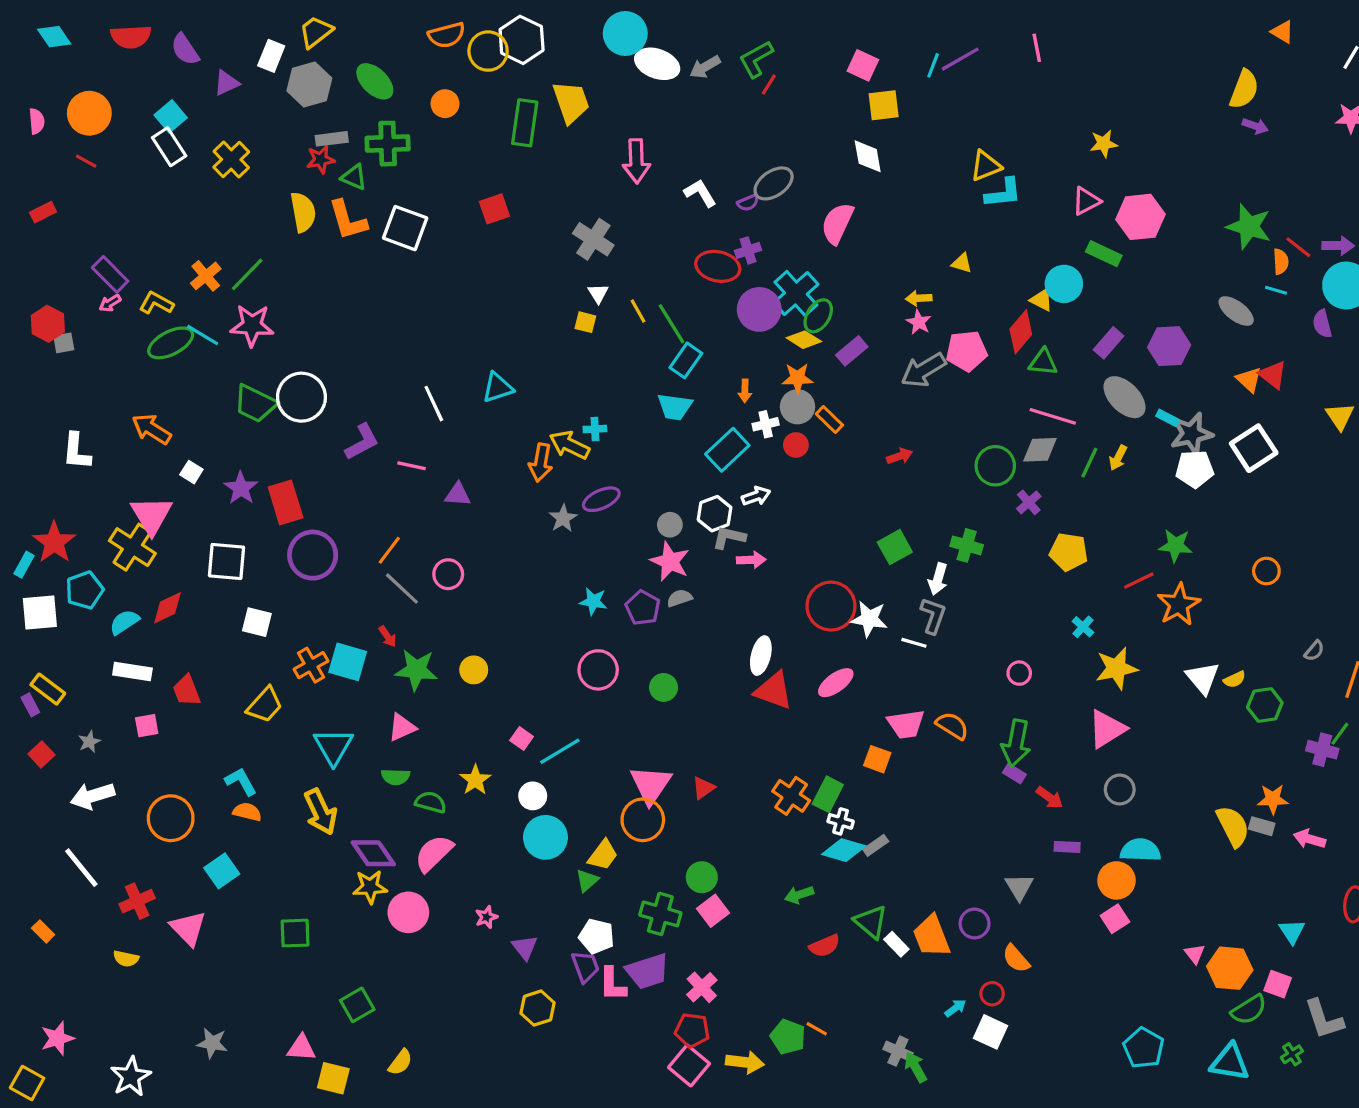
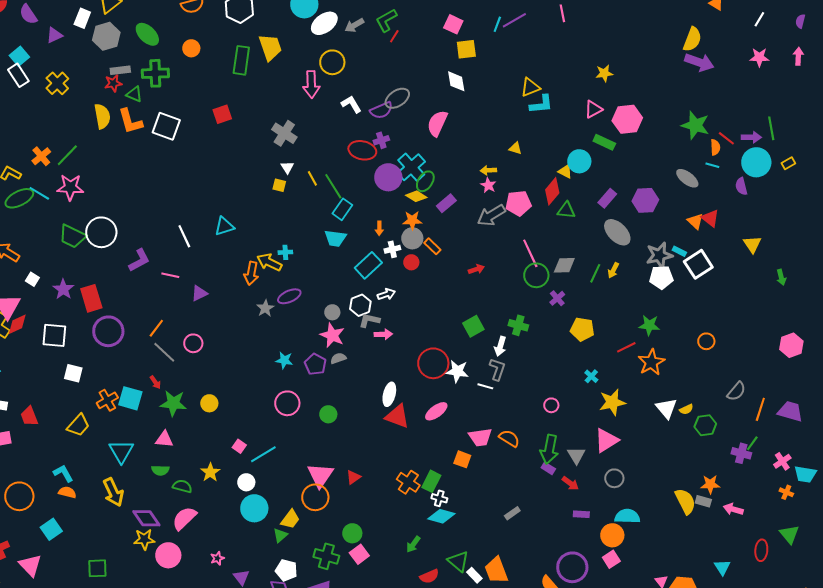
yellow circle: (488, 51) -> (332, 62), moved
white ellipse: (657, 64) -> (324, 23), turned -56
purple arrow: (1255, 126) -> (699, 62), size x1.8
purple semicircle: (748, 203) -> (381, 110), size x1.6
pink line: (1053, 416) -> (530, 253), moved, turned 48
cyan rectangle: (1168, 418) -> (679, 251), moved
purple triangle: (458, 494) -> (199, 293), turned -30
red diamond: (167, 608) -> (17, 324), moved
gray semicircle: (1314, 651) -> (736, 391), size x1.5
pink triangle: (402, 727) -> (164, 439), turned 30
gray rectangle: (876, 845) -> (512, 513), moved
gray triangle: (1019, 887) -> (576, 455), moved
green arrow: (799, 895) -> (413, 544), turned -36
purple circle: (975, 923) -> (572, 567), moved, size x1.6

